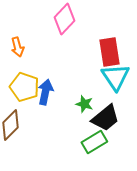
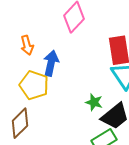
blue arrow: (45, 92) -> (51, 63), moved

